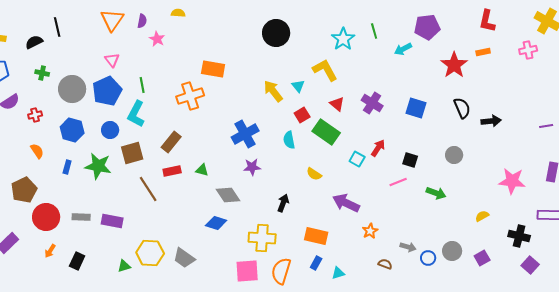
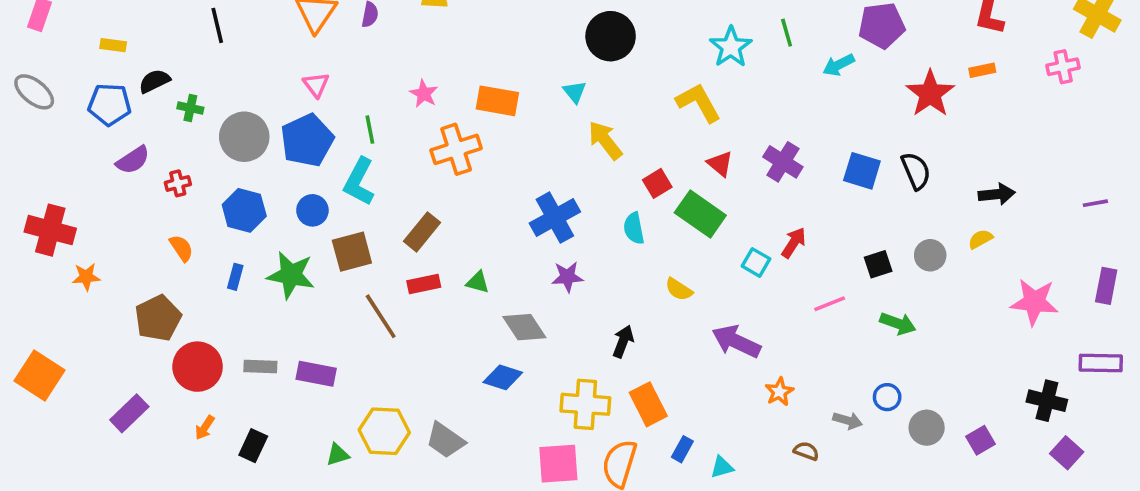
pink star: (157, 39) -> (424, 94), moved
black semicircle: (34, 42) -> (154, 81), moved
cyan triangle: (298, 86) -> (575, 92), moved
black semicircle: (462, 108) -> (916, 171), moved
black square: (410, 160) -> (878, 264), moved, turned -35
yellow semicircle: (482, 216) -> (980, 239), moved
orange rectangle: (316, 236) -> (648, 404), moved, turned 50
blue circle: (428, 258) -> (887, 397), moved

